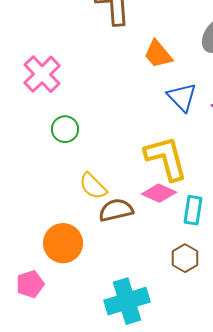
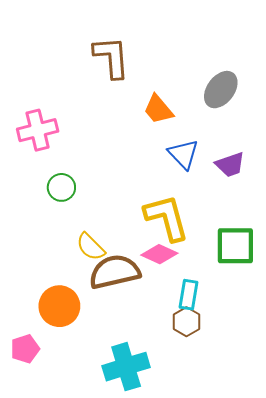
pink cross: (42, 74) -> (38, 130), turned 30
brown semicircle: (116, 210) -> (115, 272), size x1.4
cyan rectangle: (193, 210) -> (189, 295), moved

